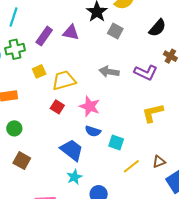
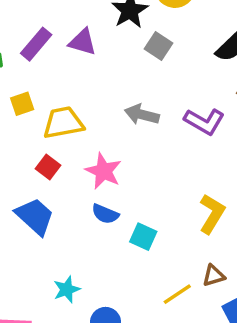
yellow L-shape: (153, 113) -> (212, 214), moved, turned 130
blue trapezoid: (72, 150) -> (35, 216), moved
yellow line: (131, 166) -> (177, 294), moved

